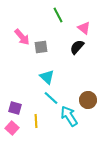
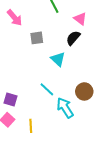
pink arrow: (22, 37) -> (15, 18), moved
cyan triangle: (47, 77) -> (58, 59), moved
yellow line: (36, 121) -> (31, 126), moved

